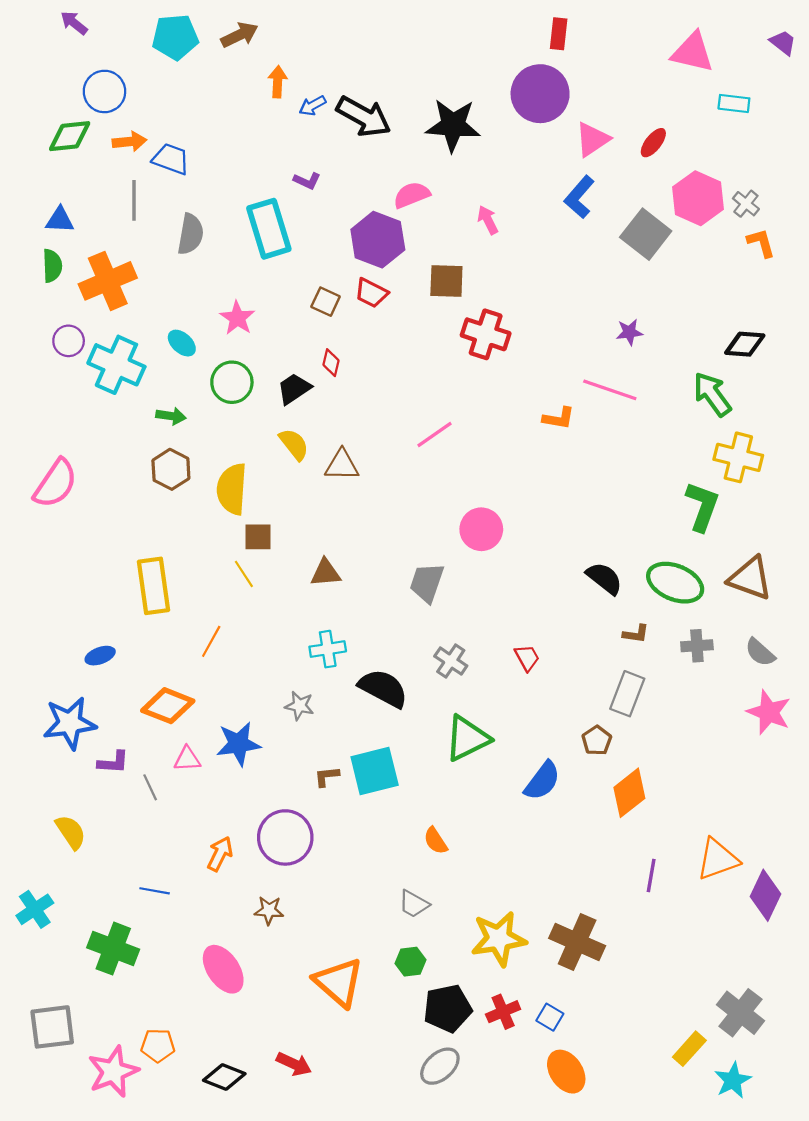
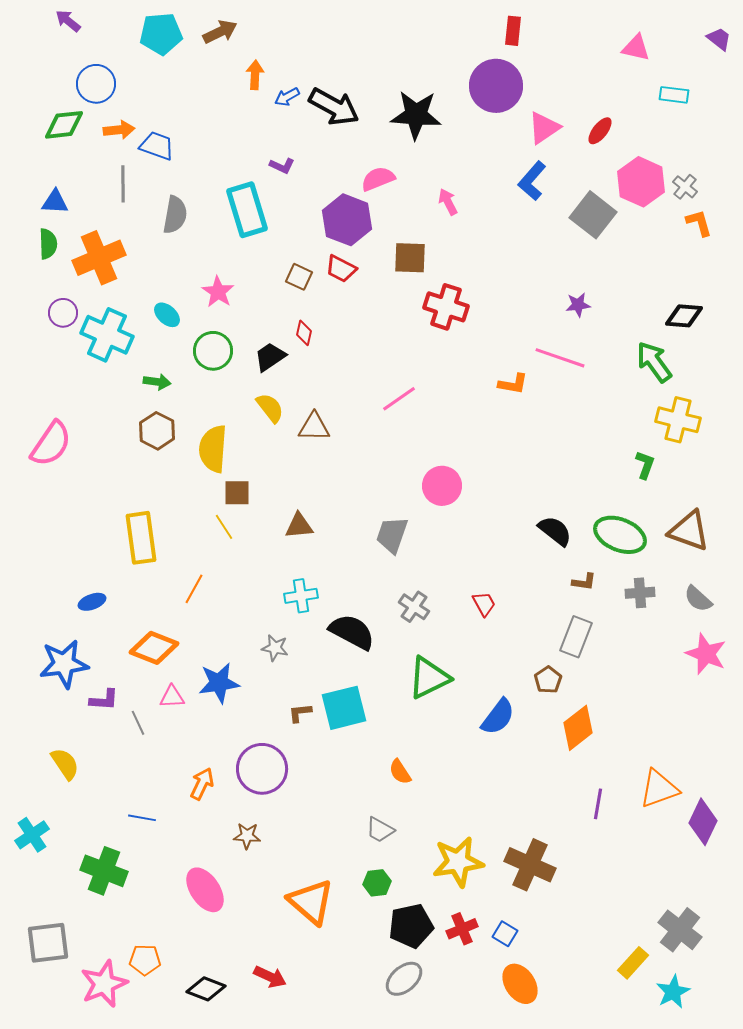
pink triangle: (693, 52) -> (636, 48), size x0.7
green L-shape: (702, 506) -> (645, 465), size x0.6

